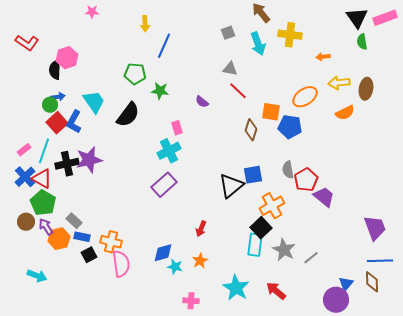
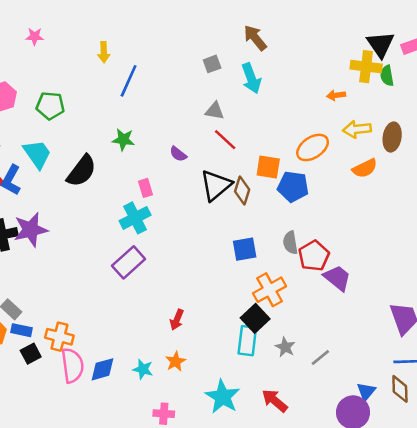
yellow cross: (290, 35) -> (366, 67), moved
green pentagon: (135, 74) -> (50, 106), moved
black triangle: (231, 186) -> (216, 185), moved
gray star: (284, 250) -> (285, 347), size x0.7
blue diamond: (163, 253) -> (102, 369), moved

